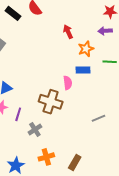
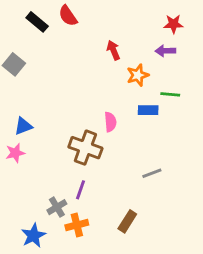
blue rectangle: (83, 70) -> (148, 110), moved
purple line: (18, 114) -> (80, 190), moved
gray cross: (35, 129) -> (57, 207), moved
brown rectangle: (75, 163) -> (127, 221), moved

